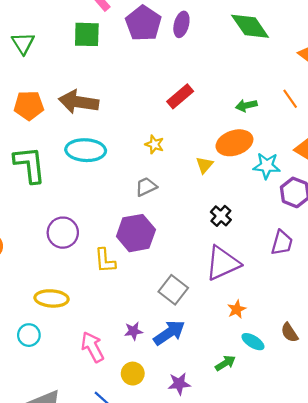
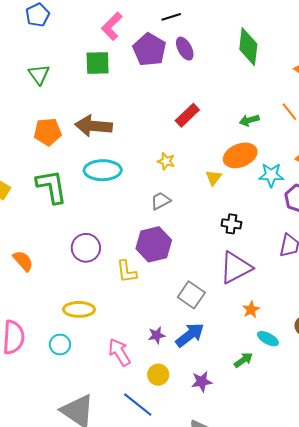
purple ellipse: (181, 24) -> (185, 49), turned -40
green diamond: (250, 26) -> (248, 47), turned 45
black cross: (221, 216) -> (231, 224), turned -30

